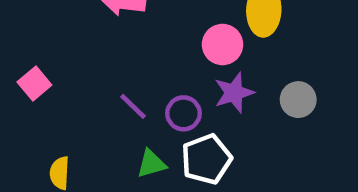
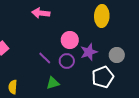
pink circle: (222, 45) -> (70, 40), moved
white pentagon: (206, 159) -> (103, 77), moved

